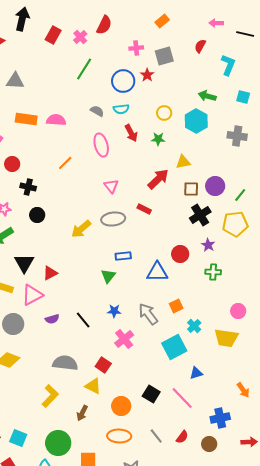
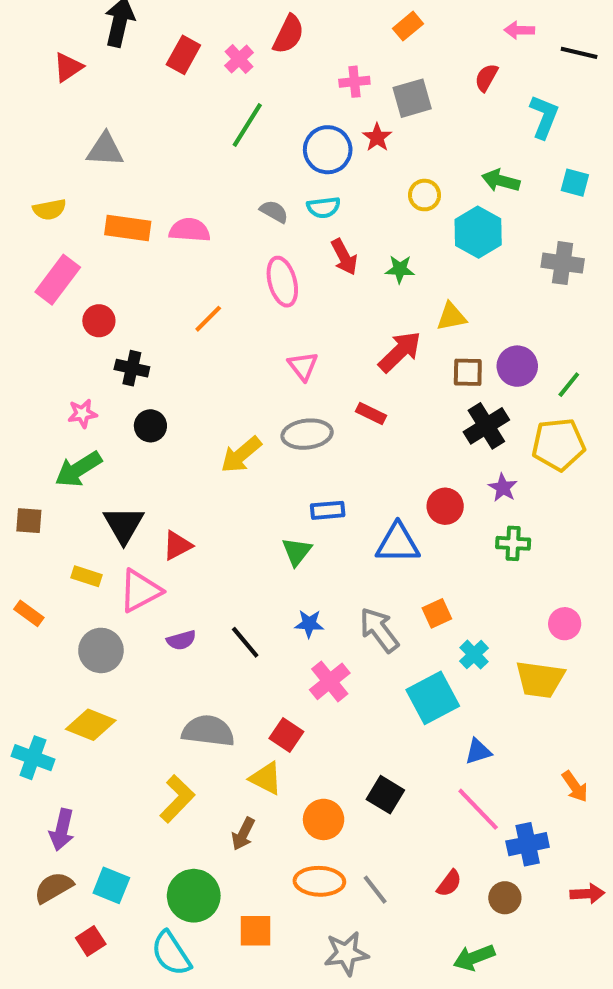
yellow circle: (164, 113) -> (425, 195), moved
pink line: (182, 398) -> (478, 809), moved
gray line: (156, 436) -> (375, 890), moved

